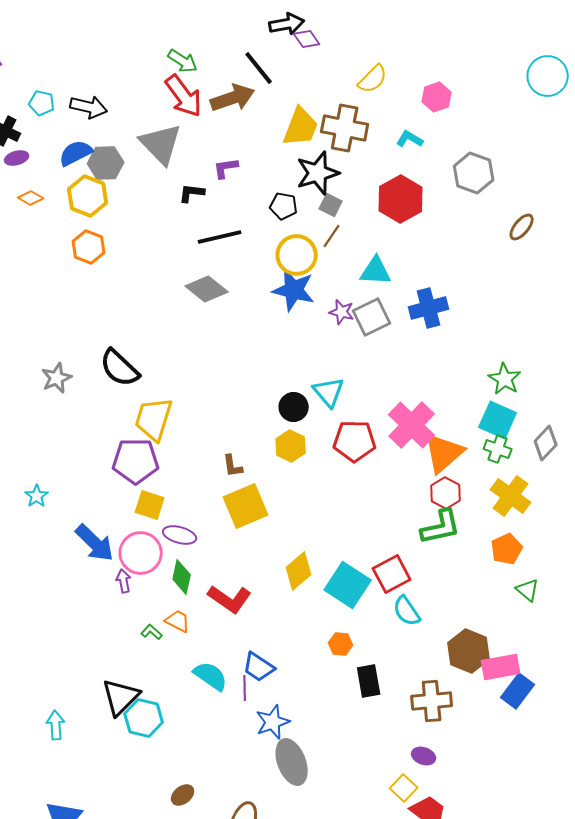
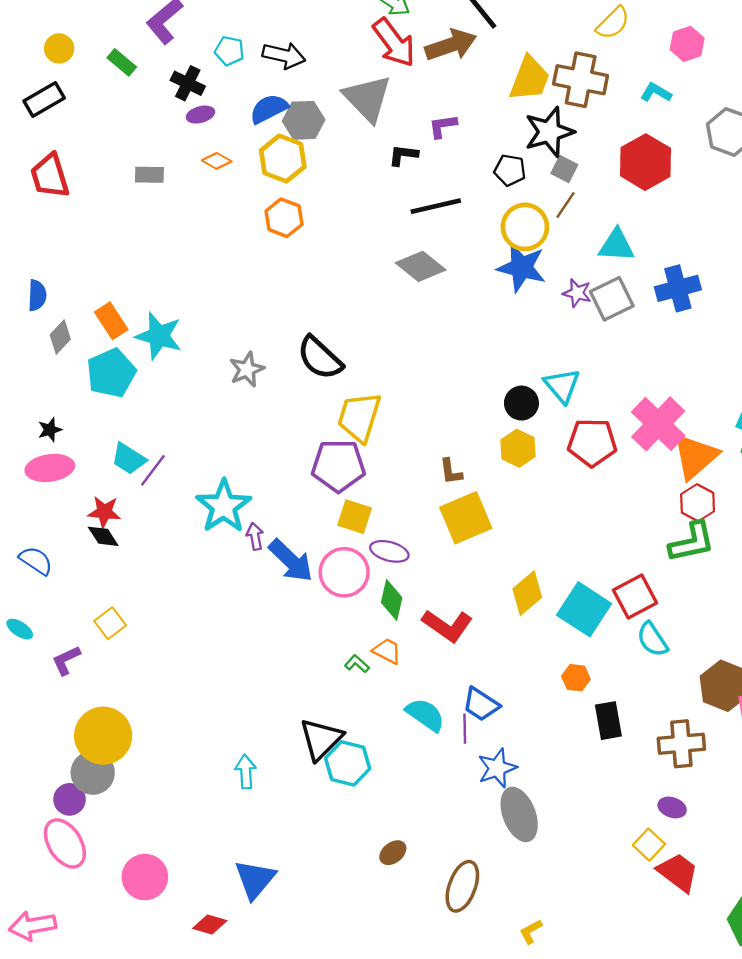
cyan star: (37, 496) -> (224, 506), size x2.0
purple arrow: (124, 581) -> (255, 536), moved

